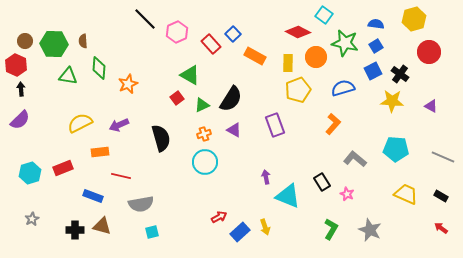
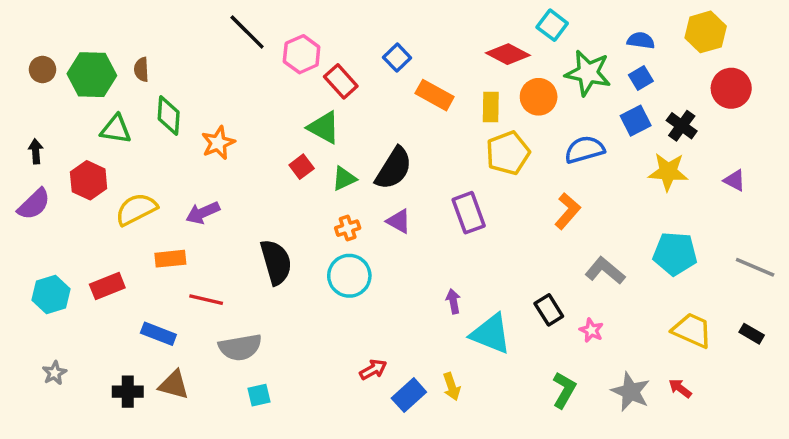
red rectangle: (211, 44) -> (341, 81), moved
red hexagon: (16, 65) -> (89, 180), moved
black semicircle: (161, 138) -> (276, 262), moved
red arrow: (441, 228) -> (680, 388), moved

